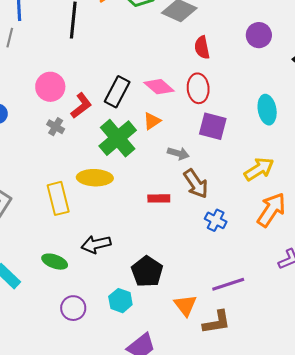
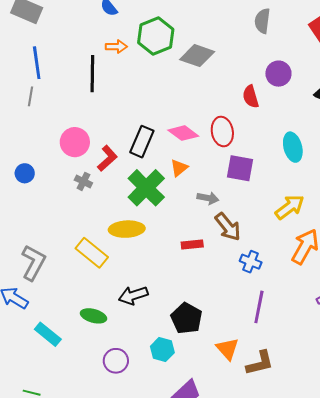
red semicircle: (202, 47) -> (251, 97), moved
yellow rectangle: (58, 198) -> (92, 253), turned -32
purple line: (228, 284) -> (259, 307), moved, turned -56

